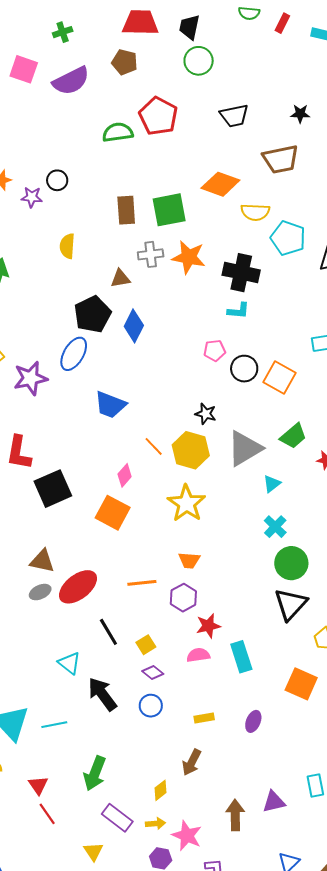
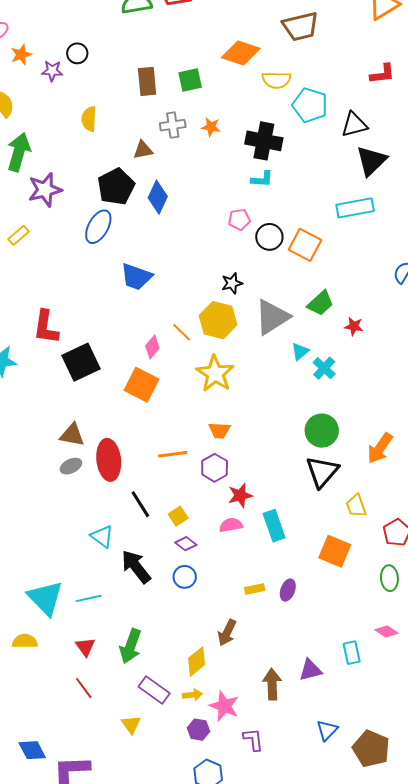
green square: (169, 210) -> (190, 80), size x0.7
orange star: (189, 257) -> (211, 127), size x0.6
purple star: (30, 378) -> (45, 190), moved
black star: (206, 414) -> (232, 283), turned -30
orange line: (154, 446) -> (182, 332), moved
cyan cross: (275, 527) -> (324, 368), moved
red ellipse: (78, 587) -> (109, 460), turned -57
yellow rectangle: (204, 718) -> (255, 589), moved
red triangle: (38, 785) -> (85, 647), moved
yellow diamond: (160, 790) -> (197, 661), size x1.4

